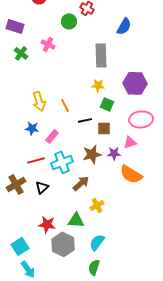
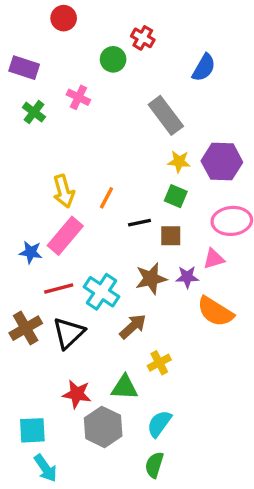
gray rectangle: (101, 55) -> (166, 115), turned -35
yellow star: (98, 85) -> (179, 162), moved
orange line: (65, 105) -> (106, 198), turned 56
blue star: (32, 128) -> (31, 252), moved
pink rectangle: (52, 136) -> (65, 236), moved, size x1.6
cyan cross: (62, 162) -> (102, 292), turned -35
black triangle: (42, 187) -> (69, 333), size x1.5
cyan square: (20, 246) -> (32, 430), turned 30

